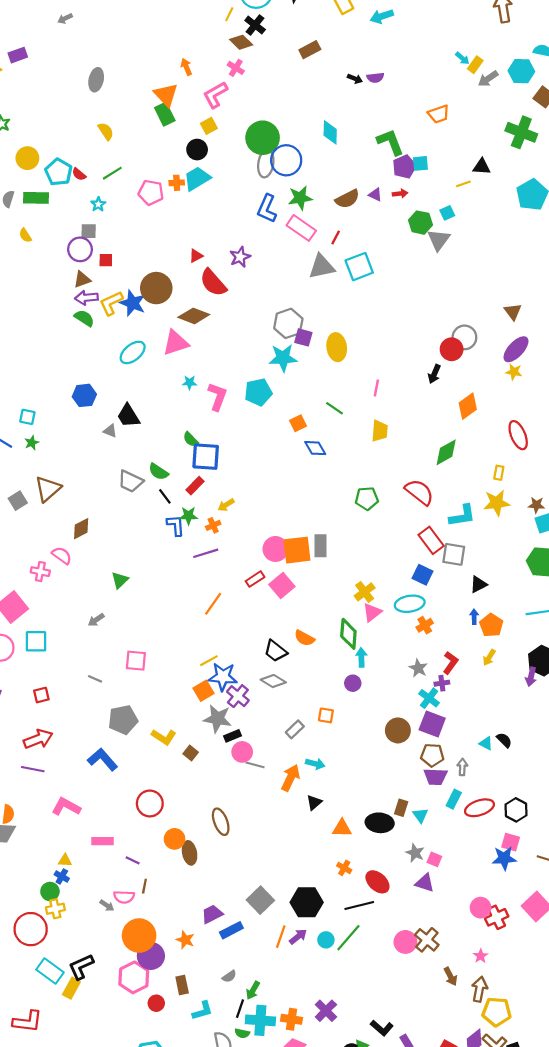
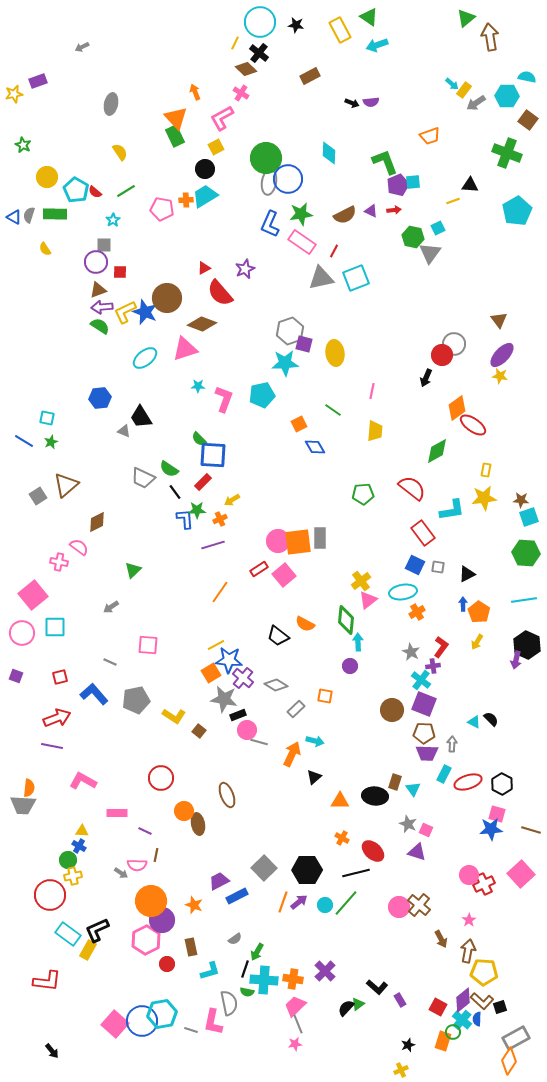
red ellipse: (518, 435) -> (473, 425), moved, turned -32
gray square: (454, 554) -> (438, 567), moved, size x0.6
gray diamond: (273, 681) -> (276, 685), moved
blue L-shape: (103, 759) -> (94, 694), moved

